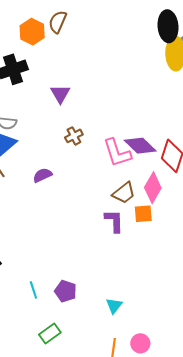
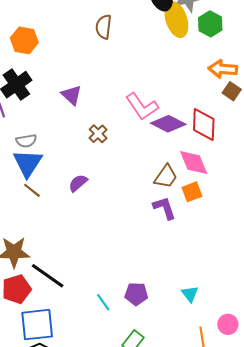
brown semicircle: (58, 22) -> (104, 27), moved
pink L-shape: (117, 153) -> (142, 106), moved
pink diamond: (153, 188) -> (194, 163), turned -36

